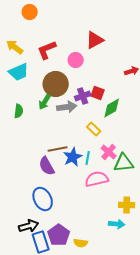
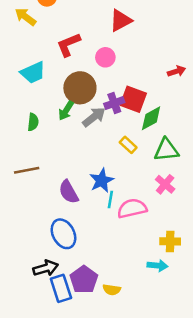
red triangle: (95, 40) -> (121, 20), moved
yellow arrow: (15, 47) -> (25, 17), moved
red square: (98, 93) -> (133, 99), size x1.5
gray arrow: (67, 107) -> (94, 117), turned -30
brown line: (58, 149) -> (27, 170), moved
pink cross: (109, 152) -> (165, 184), moved
cyan line: (88, 158) -> (110, 200), moved
green triangle: (124, 163) -> (166, 150), moved

